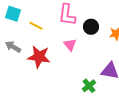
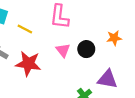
black circle: (91, 27) -> (86, 49), moved

